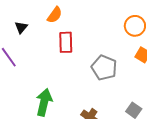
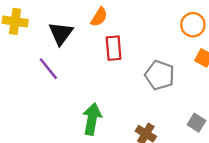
black triangle: (21, 27) -> (61, 33), size x1.6

